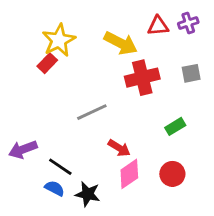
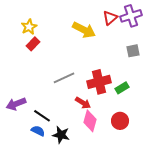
purple cross: (188, 23) -> (131, 16), size x1.5
red triangle: (158, 26) -> (110, 18), turned -35
yellow star: (59, 40) -> (29, 27), moved, size x0.7
red cross: (142, 78) -> (99, 82), moved
pink diamond: (129, 174) -> (90, 121), turned -40

